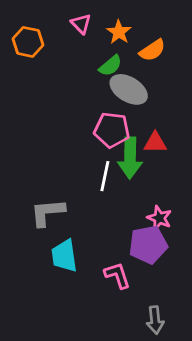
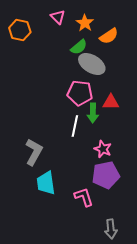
green arrow: (130, 158) -> (93, 113), size x0.7
gray L-shape: (48, 212) -> (34, 152), turned 124
pink star: (159, 218) -> (103, 149), moved

